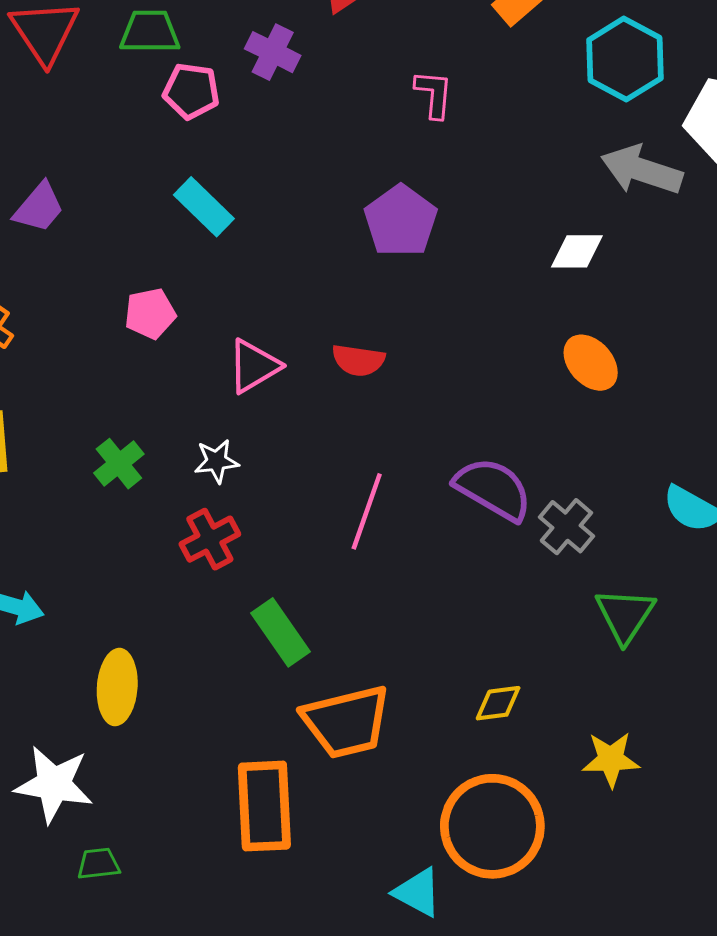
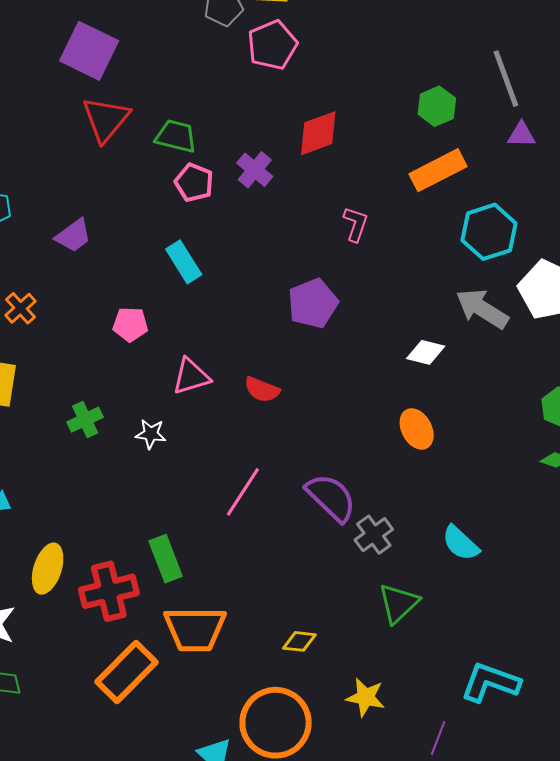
red cross: (210, 539) -> (109, 591), moved, size x1.4
orange rectangle: (264, 806) -> (127, 672), turned 34

